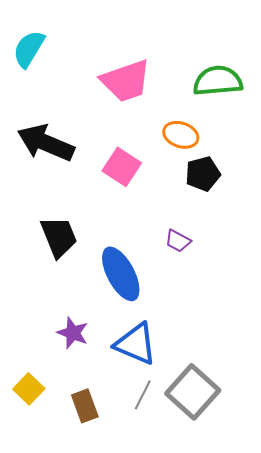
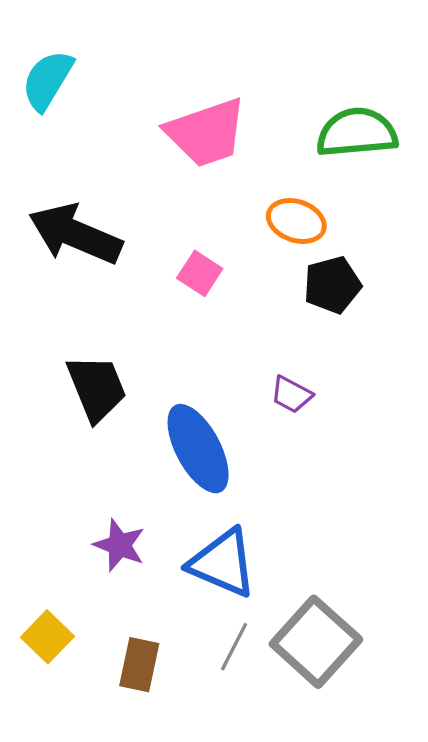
pink square: (122, 167) -> (200, 273), size x0.7
brown rectangle: (85, 406) -> (139, 665), turned 32

